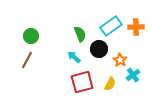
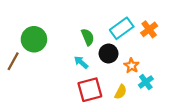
orange cross: (136, 27) -> (149, 29), turned -35
green circle: (31, 36) -> (34, 39), size x1.5
brown line: (27, 60) -> (13, 61), moved

